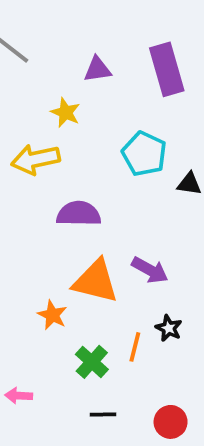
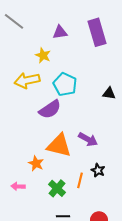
cyan pentagon: (144, 154) -> (65, 84), moved
purple semicircle: (79, 214) -> (50, 109), turned 145
pink arrow: (19, 396) -> (18, 186), moved

